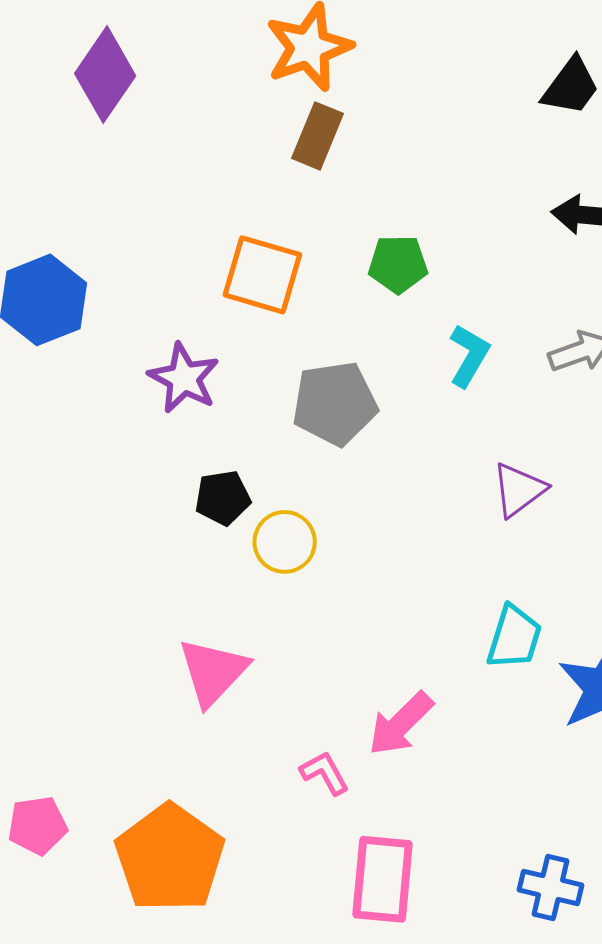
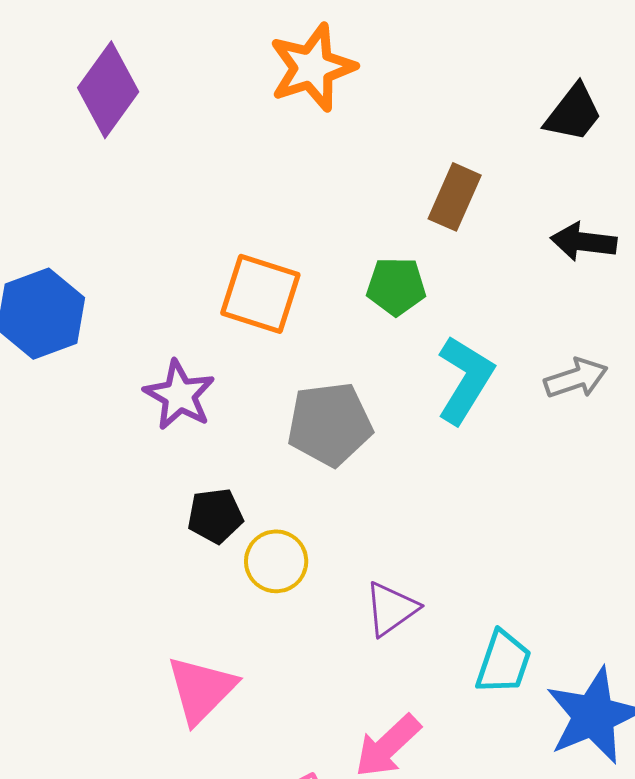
brown rectangle: (318, 136) -> (455, 197), moved
cyan L-shape: (469, 356) -> (465, 380), size x1.4
purple triangle: (519, 490) -> (391, 609), moved

